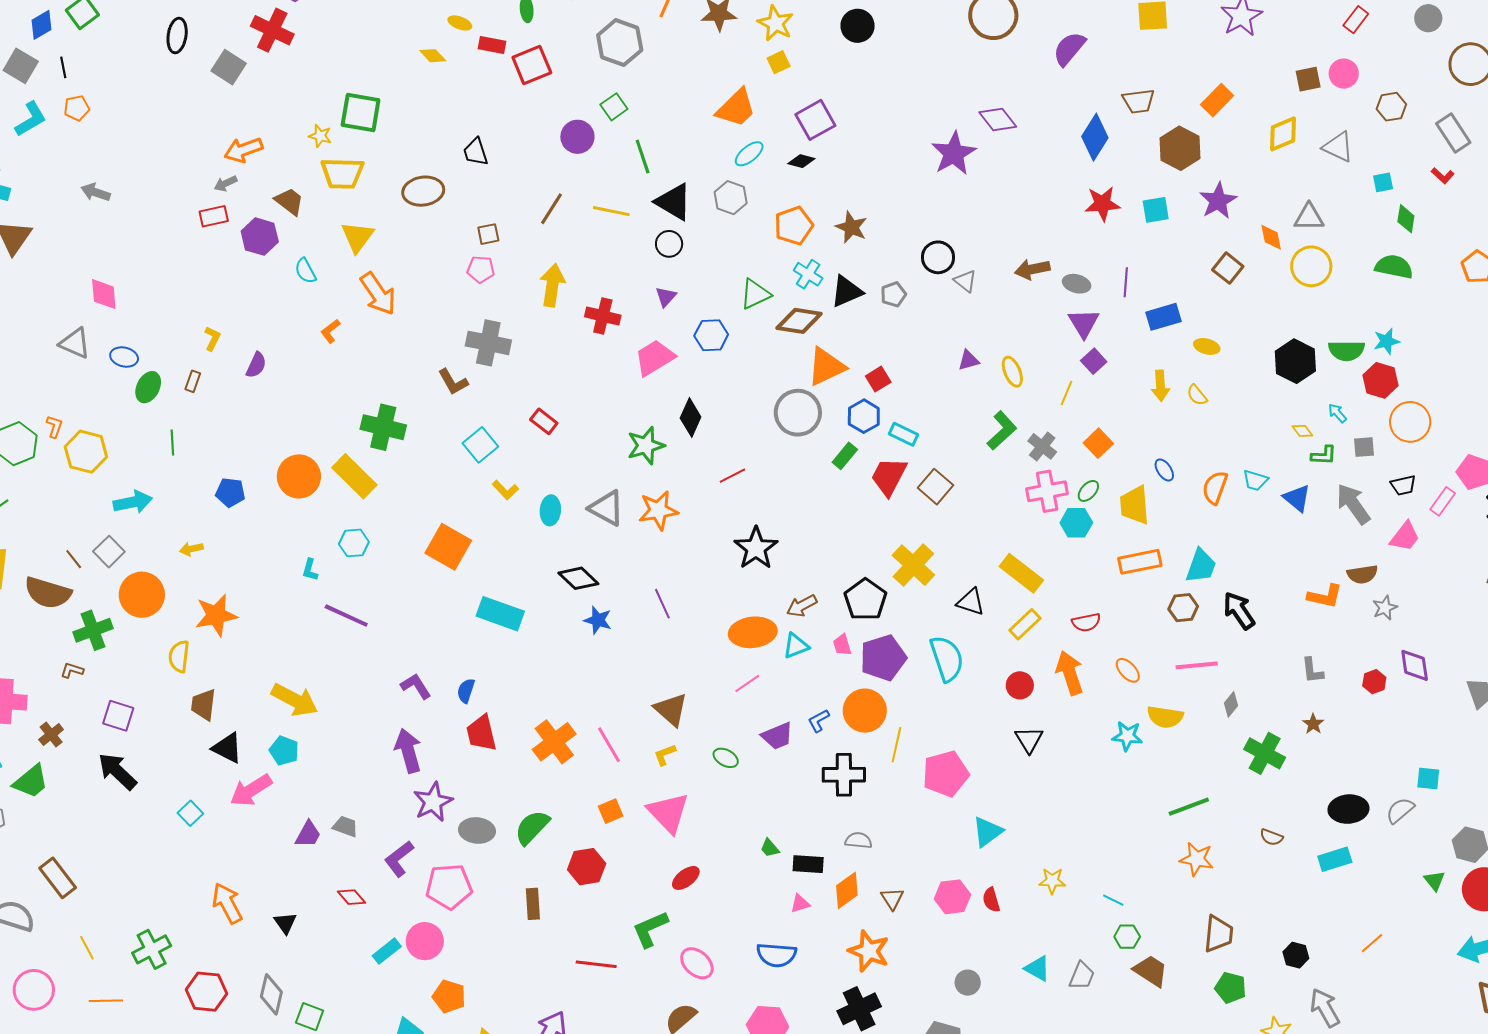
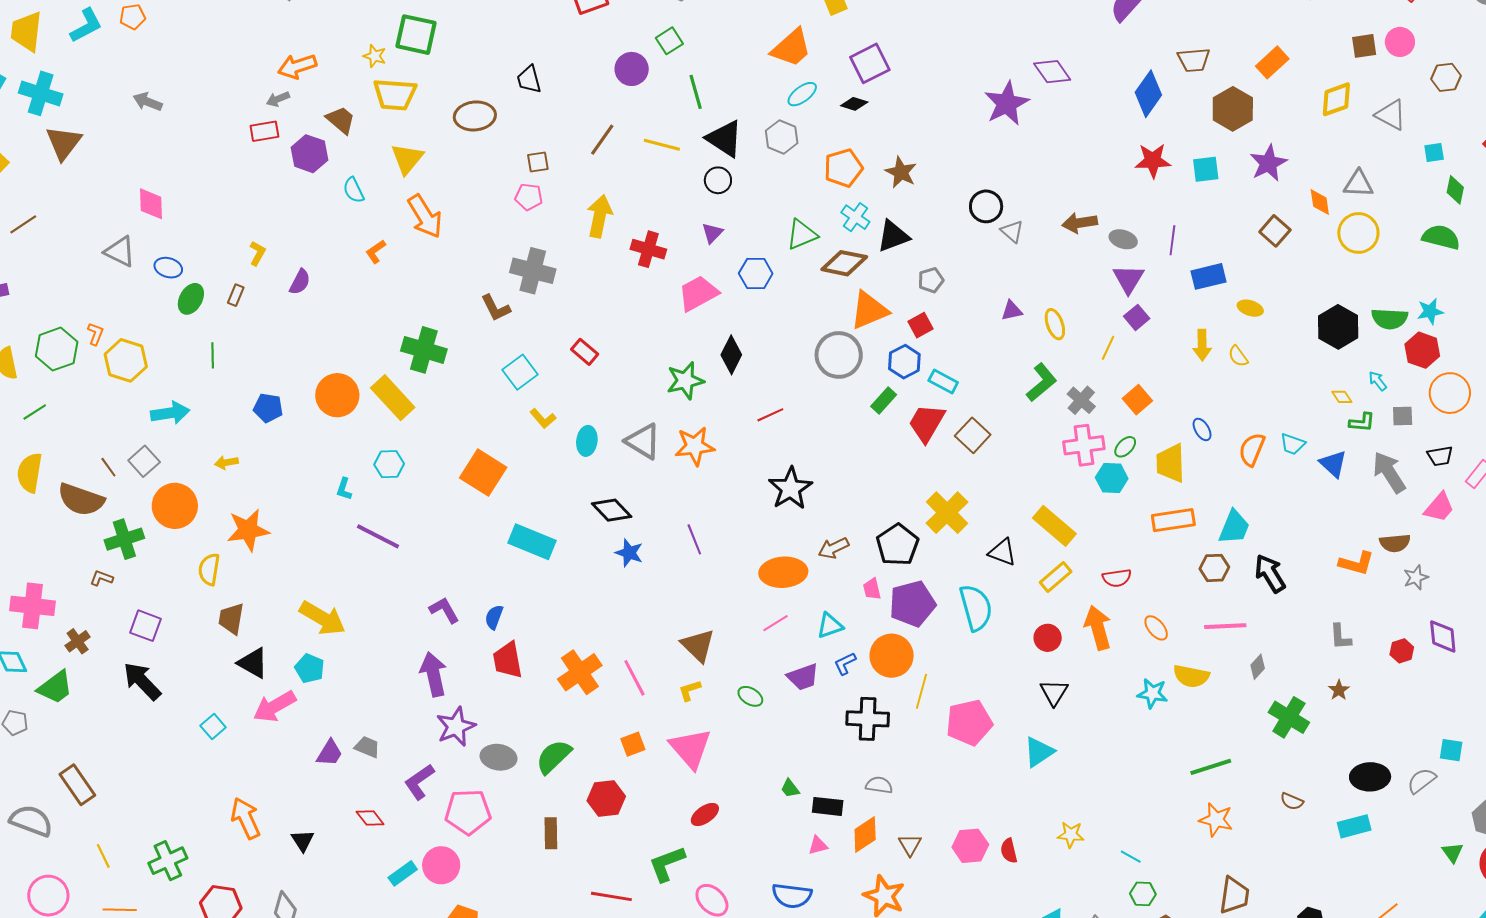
gray pentagon: (893, 294) -> (931, 280), moved
cyan triangle: (796, 646) -> (830, 626), moved
cyan triangle: (987, 832) -> (1039, 752), moved

